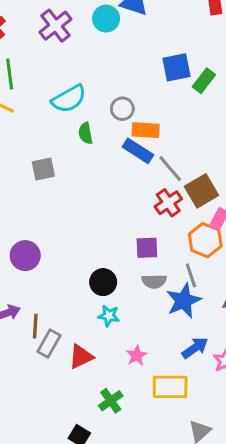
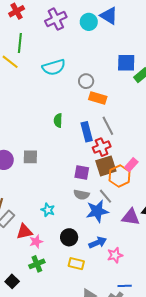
green semicircle: (85, 133) -> (58, 120), moved
blue rectangle: (138, 151) -> (87, 132), moved, turned 30
gray square: (43, 169) -> (30, 157), moved
brown square: (201, 191) -> (106, 166), moved
gray line: (191, 275) -> (105, 196), turned -35
black circle: (103, 282) -> (69, 237), moved
pink star: (137, 355) -> (36, 242), moved
yellow rectangle: (170, 387) -> (76, 264), size x0.7

